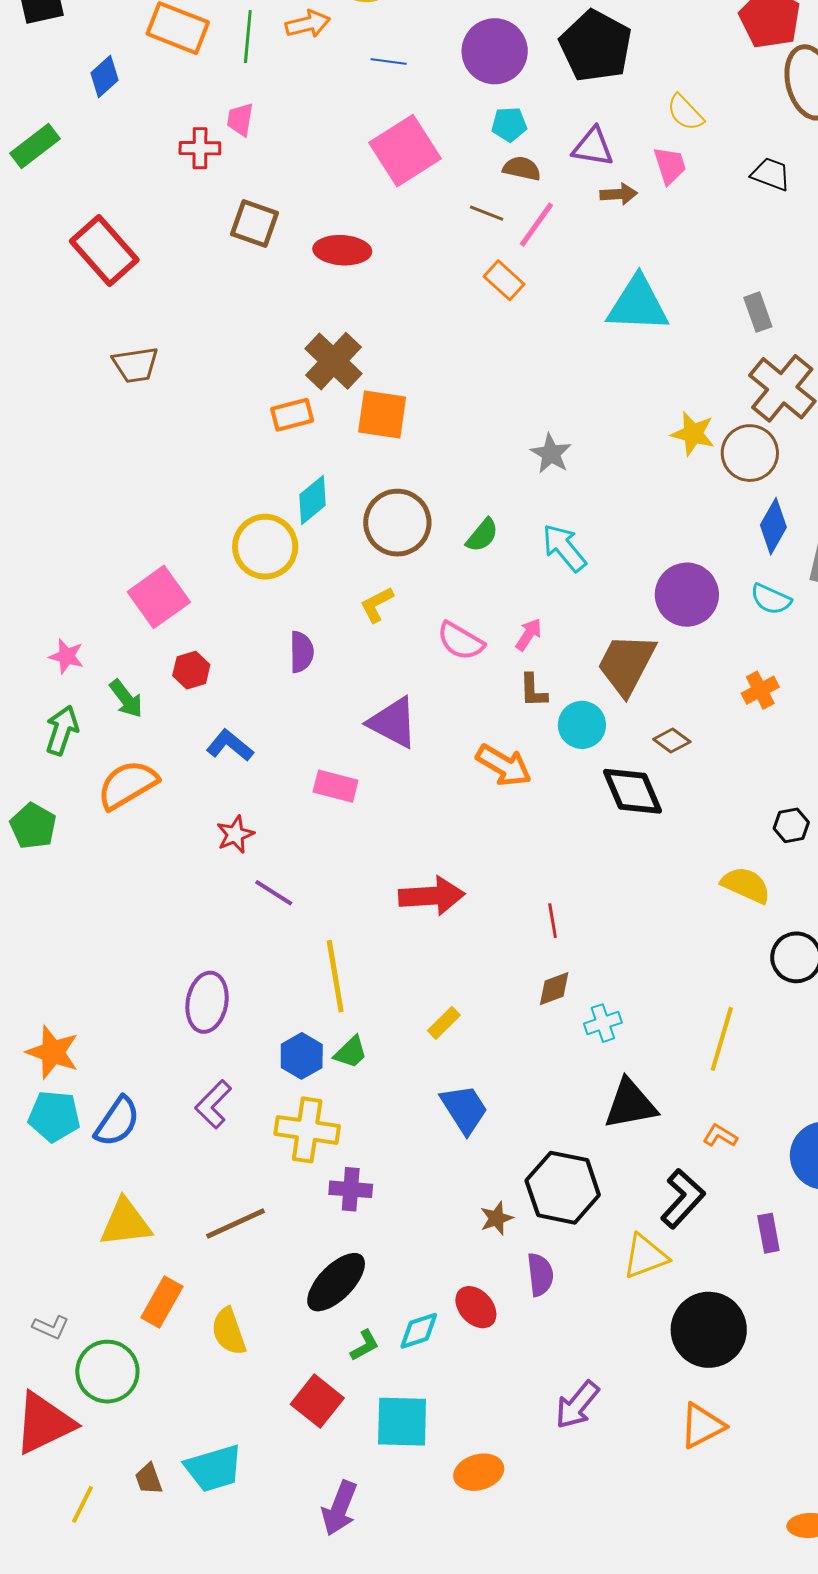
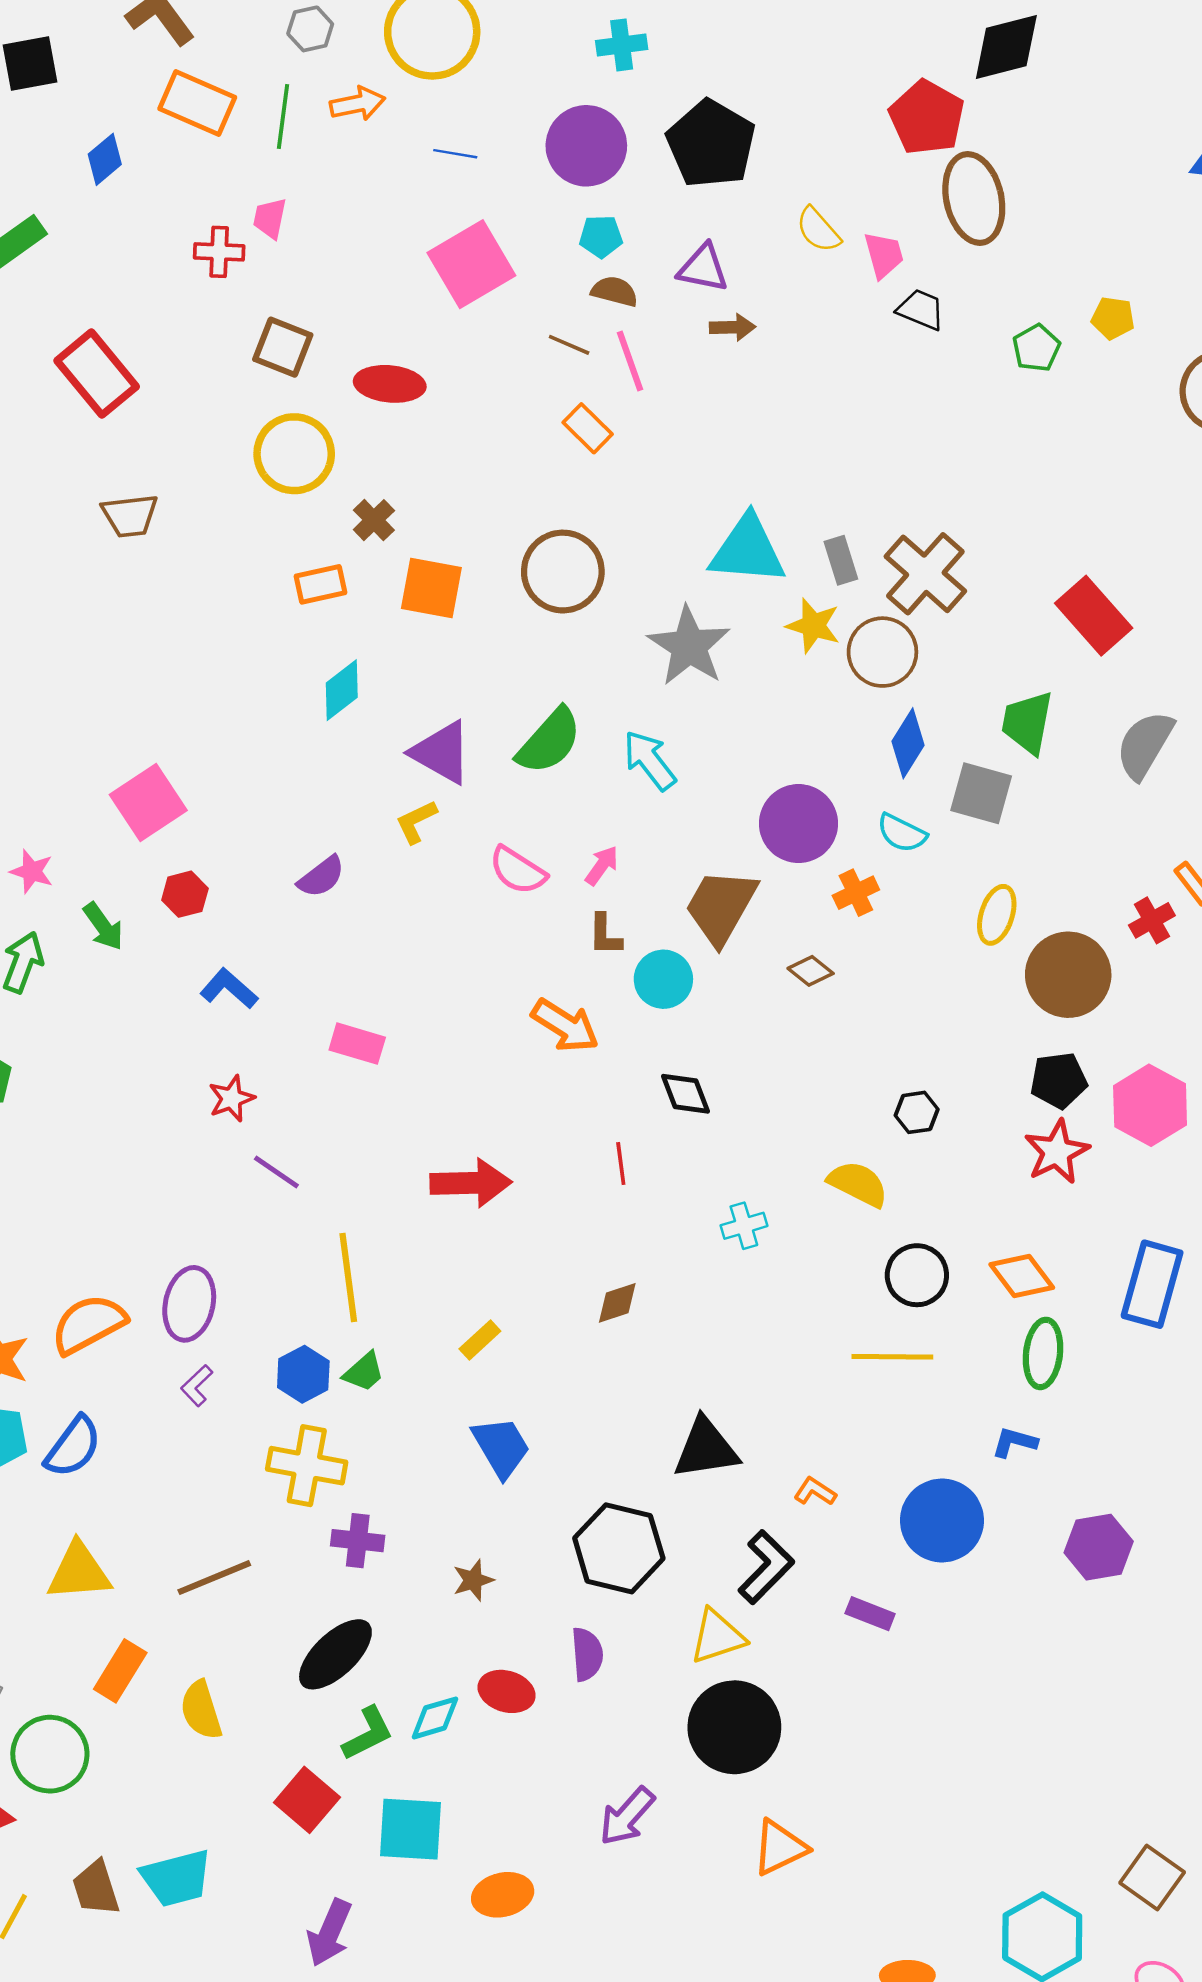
pink trapezoid: (670, 165) -> (884, 255), moved
pink line: (536, 225) -> (630, 361), turned -57
cyan triangle: (638, 304) -> (748, 550), moved
gray rectangle: (758, 312) -> (841, 560), moved
brown cross: (333, 361) -> (374, 520), size x0.6
gray star: (551, 454) -> (689, 646), moved, size x1.6
brown circle: (397, 523) -> (563, 572), moved
green semicircle: (482, 535) -> (549, 741), size x1.6
yellow circle: (265, 547) -> (294, 454), moved
purple semicircle: (301, 652) -> (321, 877), turned 51
orange cross: (760, 690) -> (856, 893), moved
purple triangle: (393, 723) -> (441, 752), moved
brown diamond: (672, 740) -> (811, 971), moved
orange semicircle: (128, 785) -> (88, 1324), moved
black diamond: (632, 791) -> (686, 1094), moved, size x0.7
red line: (553, 921) -> (621, 1164), moved
cyan cross: (603, 1023) -> (744, 1226), moved
yellow line: (722, 1039) -> (892, 1357), moved, turned 72
purple L-shape: (213, 1104) -> (197, 1386), moved, size x0.7
brown star: (497, 1218) -> (473, 1580), moved
purple rectangle: (768, 1233) -> (870, 1614), turned -60
red ellipse: (476, 1307) -> (507, 1691), turned -33
black circle: (709, 1330) -> (734, 1727), moved
green L-shape: (365, 1345) -> (368, 1733), size x1.4
brown trapezoid: (149, 1479) -> (96, 1888), size x1.4

